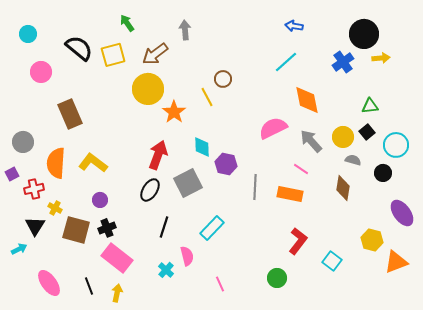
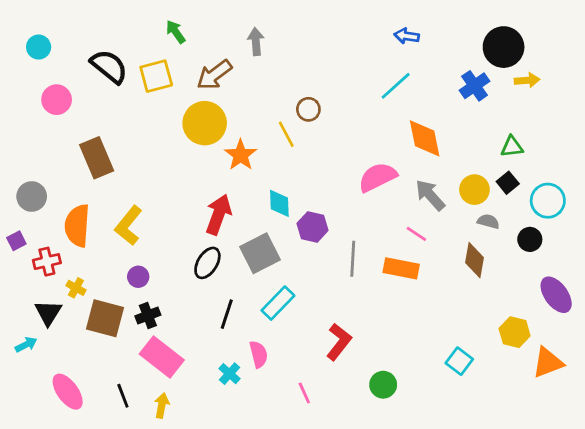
yellow L-shape: (93, 163) -> (129, 226), turned -88
cyan rectangle: (212, 228) -> (278, 303), moved
red L-shape: (298, 241) -> (339, 342), moved

